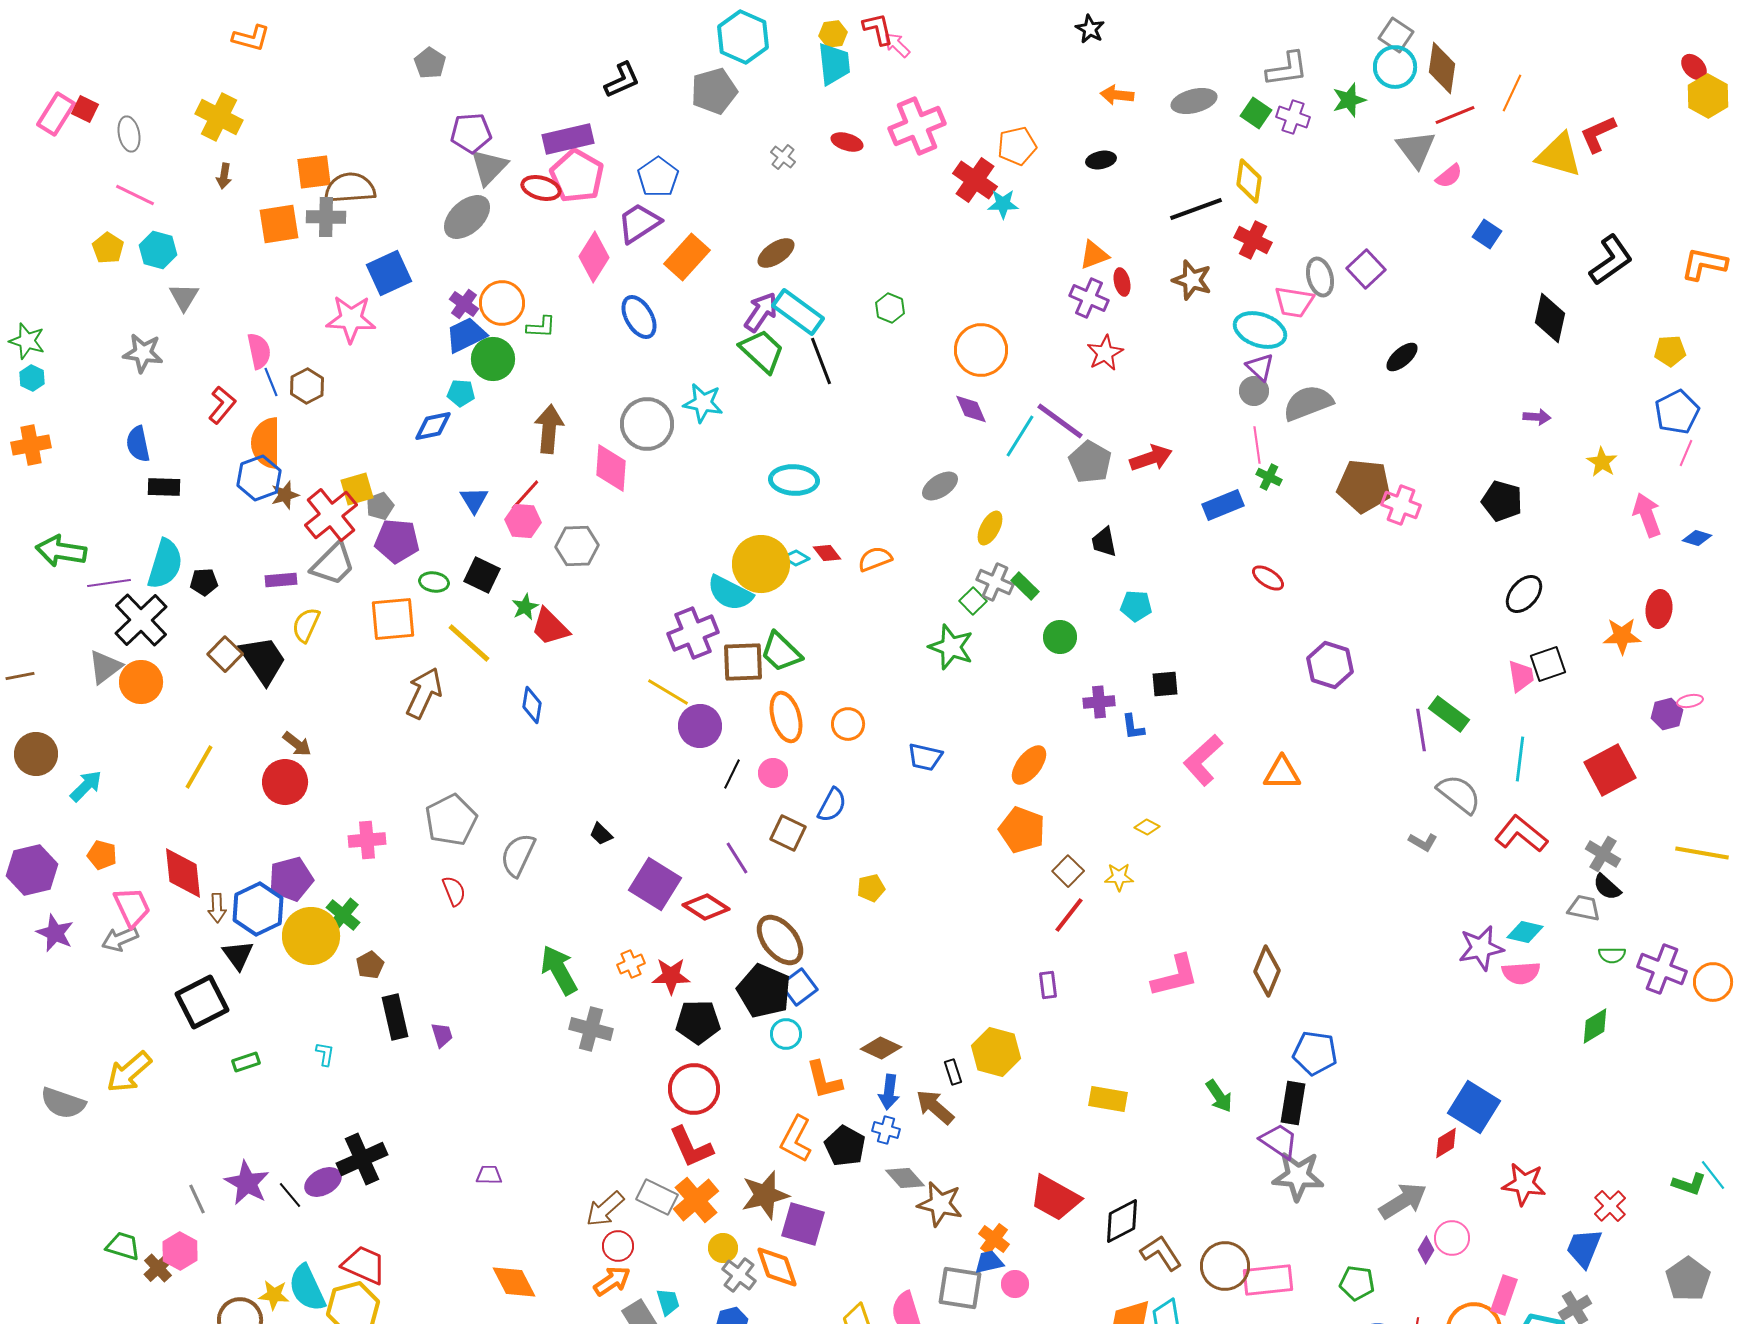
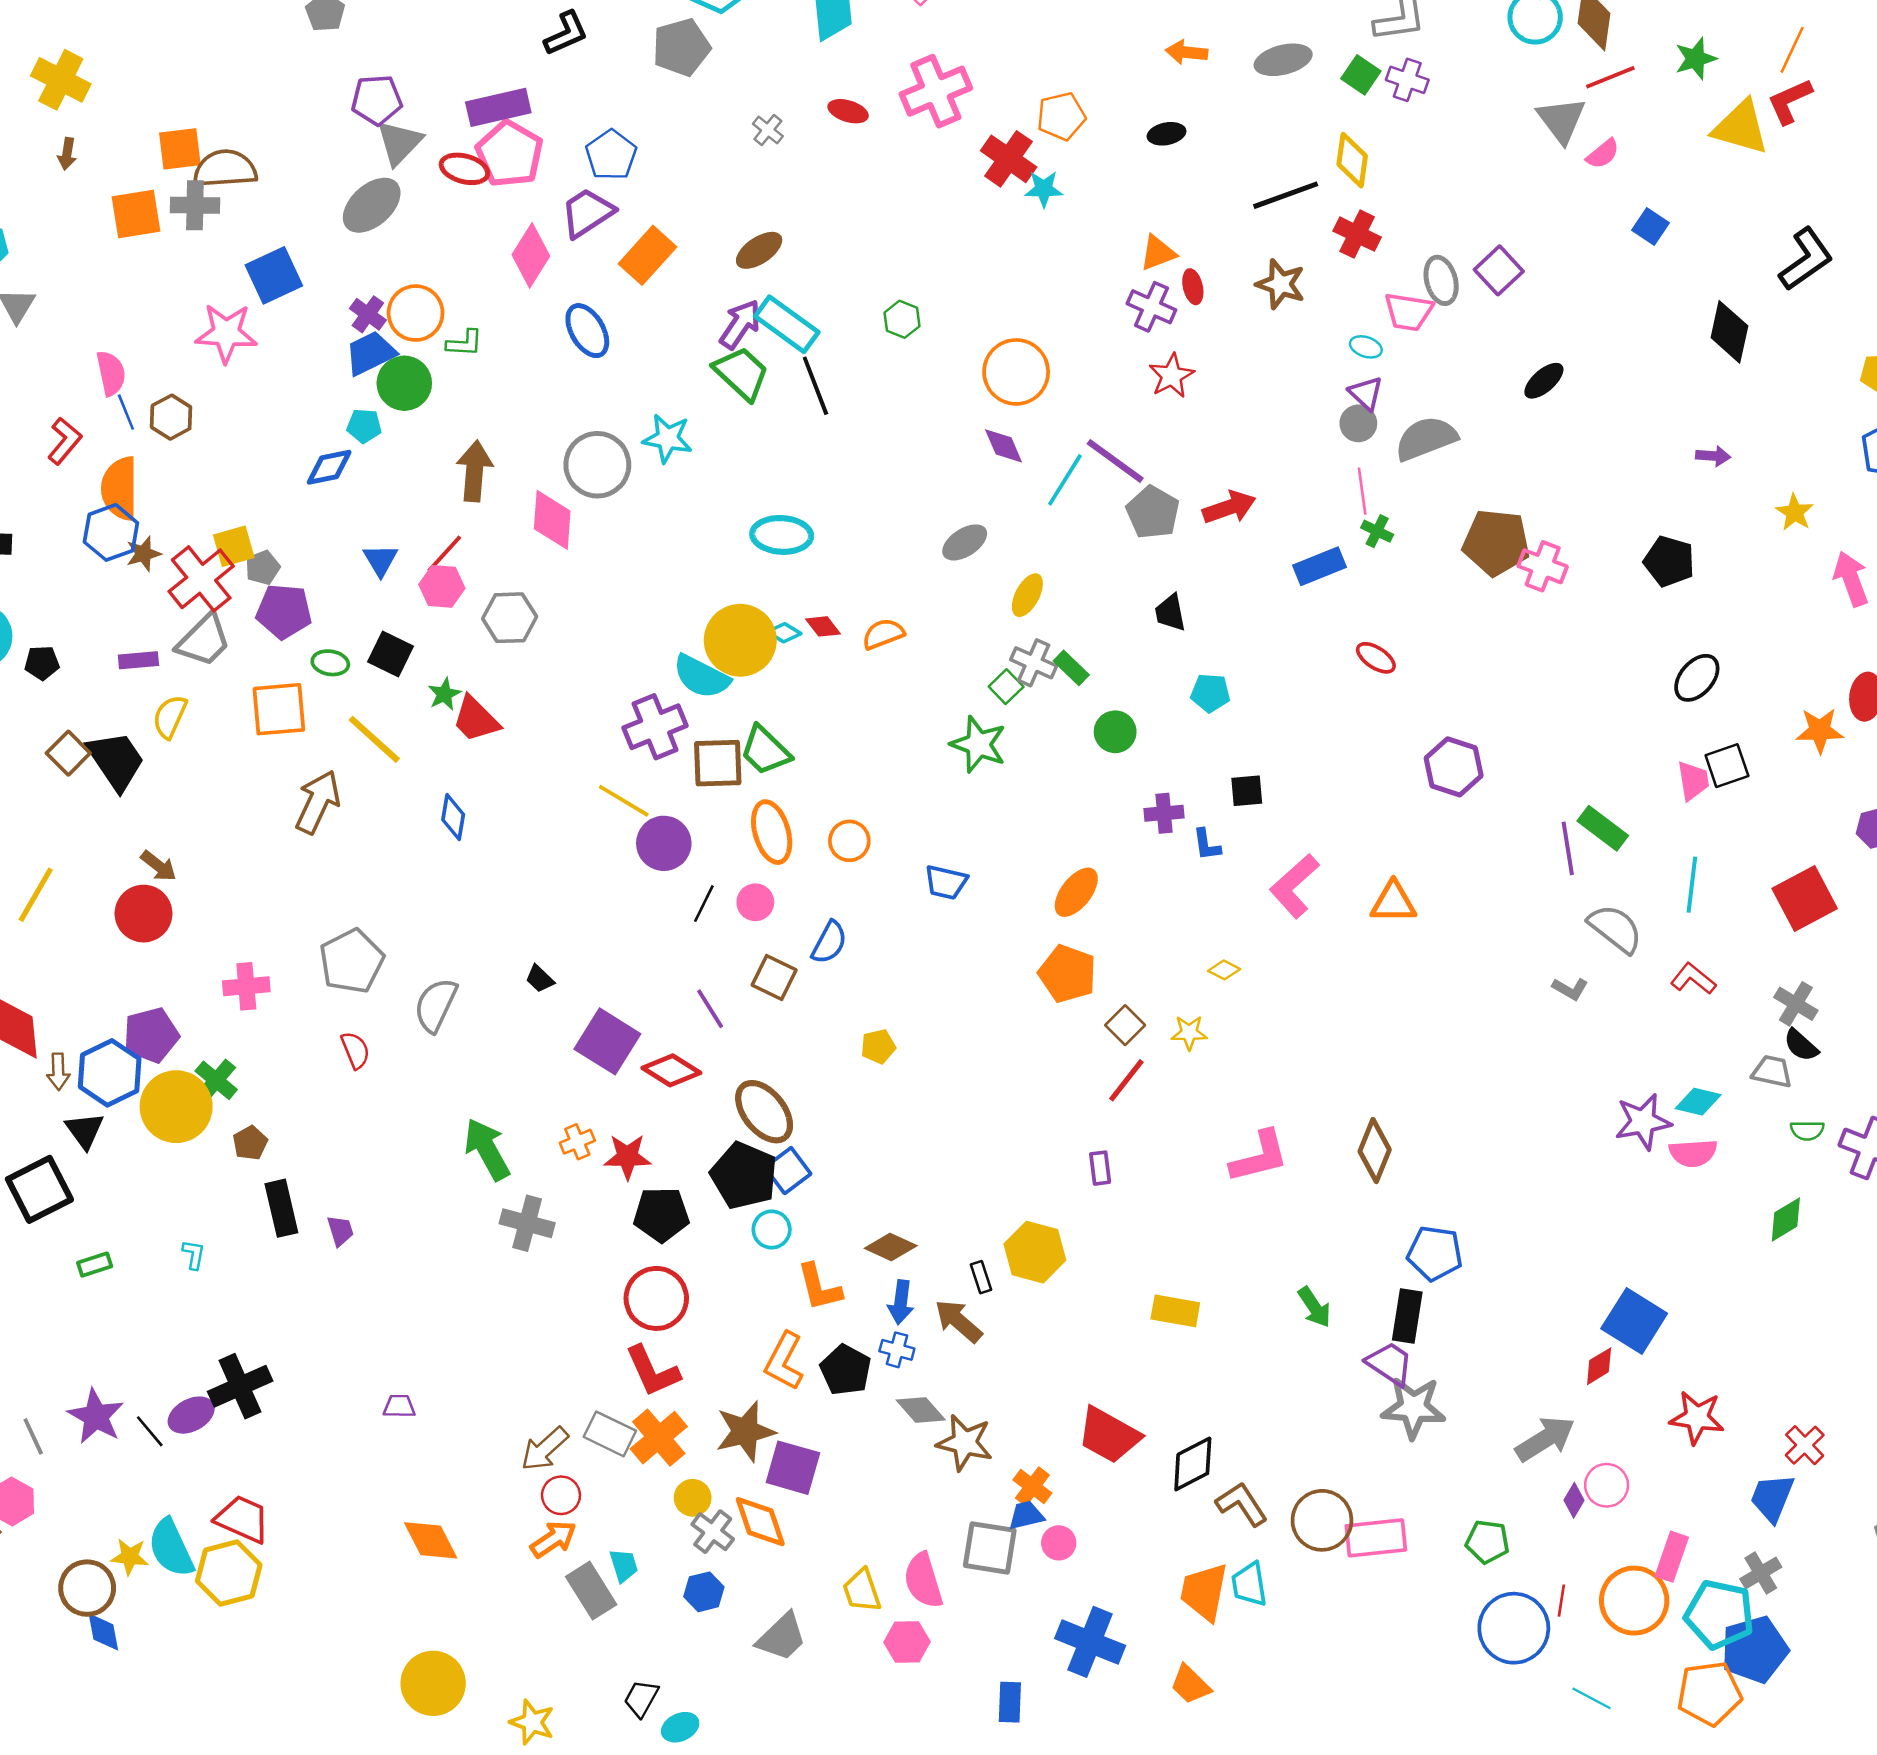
orange line: (1512, 93) -> (1792, 50), moved
green star: (1349, 100) -> (1696, 59), moved
cyan ellipse: (1260, 330) -> (1366, 347), size x0.5
red L-shape: (1521, 834) -> (1693, 979), size x0.7

